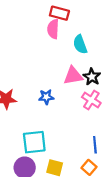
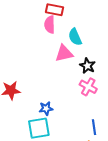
pink triangle: (73, 76) -> (64, 53), moved
blue star: (46, 97) -> (46, 108), moved

